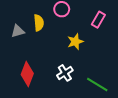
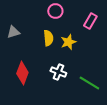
yellow semicircle: (39, 23) -> (48, 38), moved
white cross: (65, 73) -> (58, 72), turned -35

